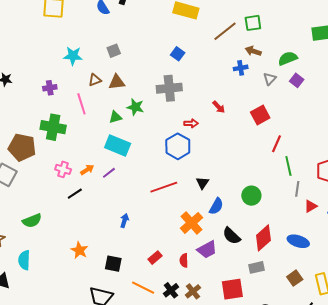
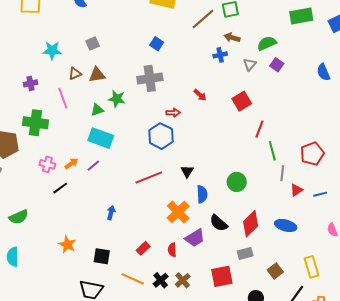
blue semicircle: (216, 206) -> (202, 194), turned -30
brown square: (295, 278) -> (275, 271), moved

